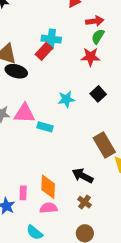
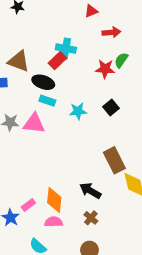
green semicircle: (98, 37) -> (121, 60), moved
black ellipse: (16, 71) -> (43, 82), moved
cyan rectangle: (45, 127) -> (47, 101), moved
pink rectangle: (23, 193) -> (28, 205), turned 48

